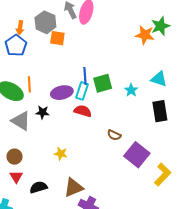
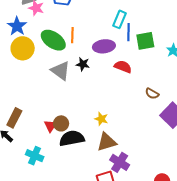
cyan rectangle: (82, 91) -> (119, 19), moved
yellow star: (61, 154) -> (101, 119), moved
brown circle: (15, 157) -> (61, 123), moved
black semicircle: (39, 187) -> (72, 138), size x1.4

